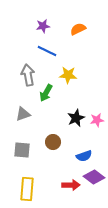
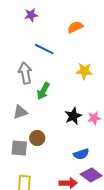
purple star: (43, 26) -> (31, 15), moved
yellow star: (68, 75) -> (84, 71), moved
brown circle: (53, 142) -> (37, 138), moved

